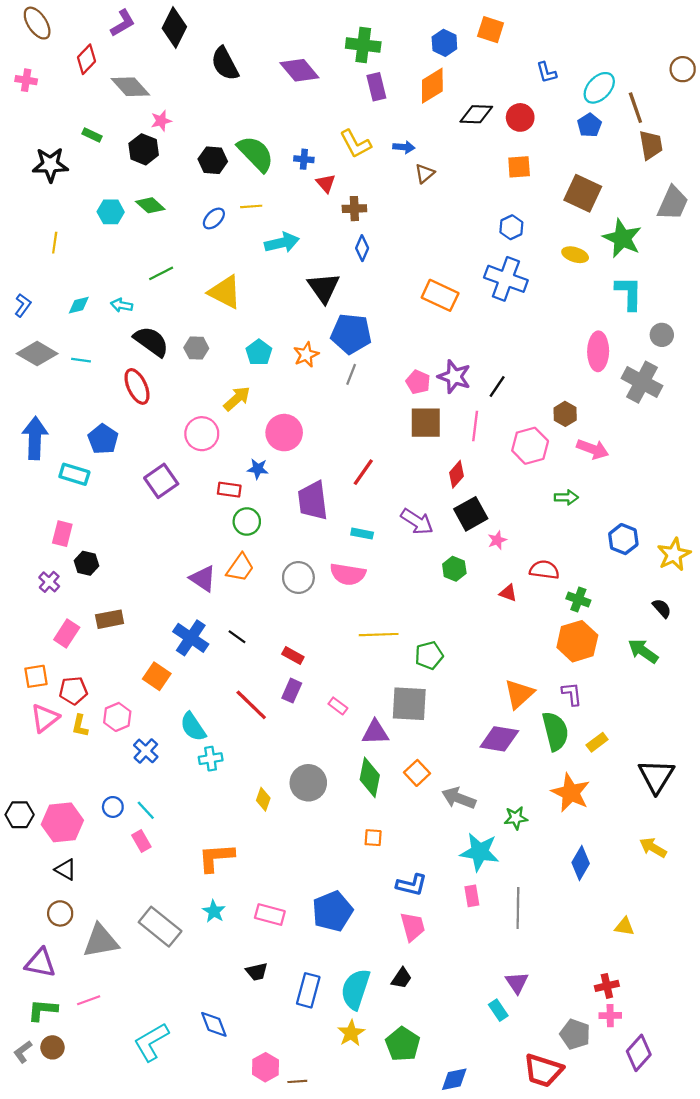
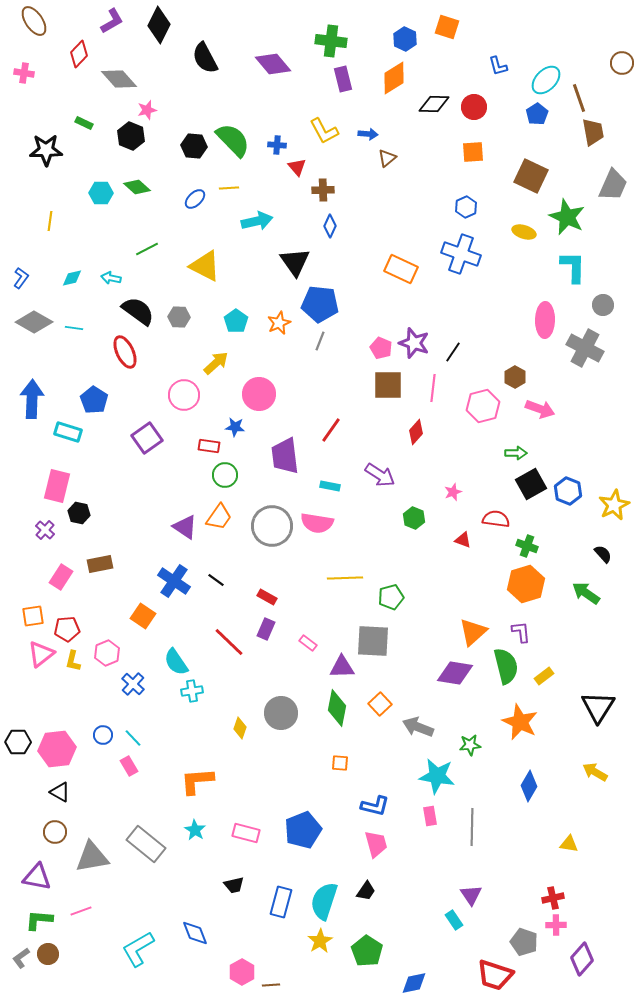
black square: (471, 514) -> (531, 484), moved
pink rectangle: (62, 534) -> (57, 486), size x1.4
gray circle: (298, 577) -> (272, 526), size x1.4

